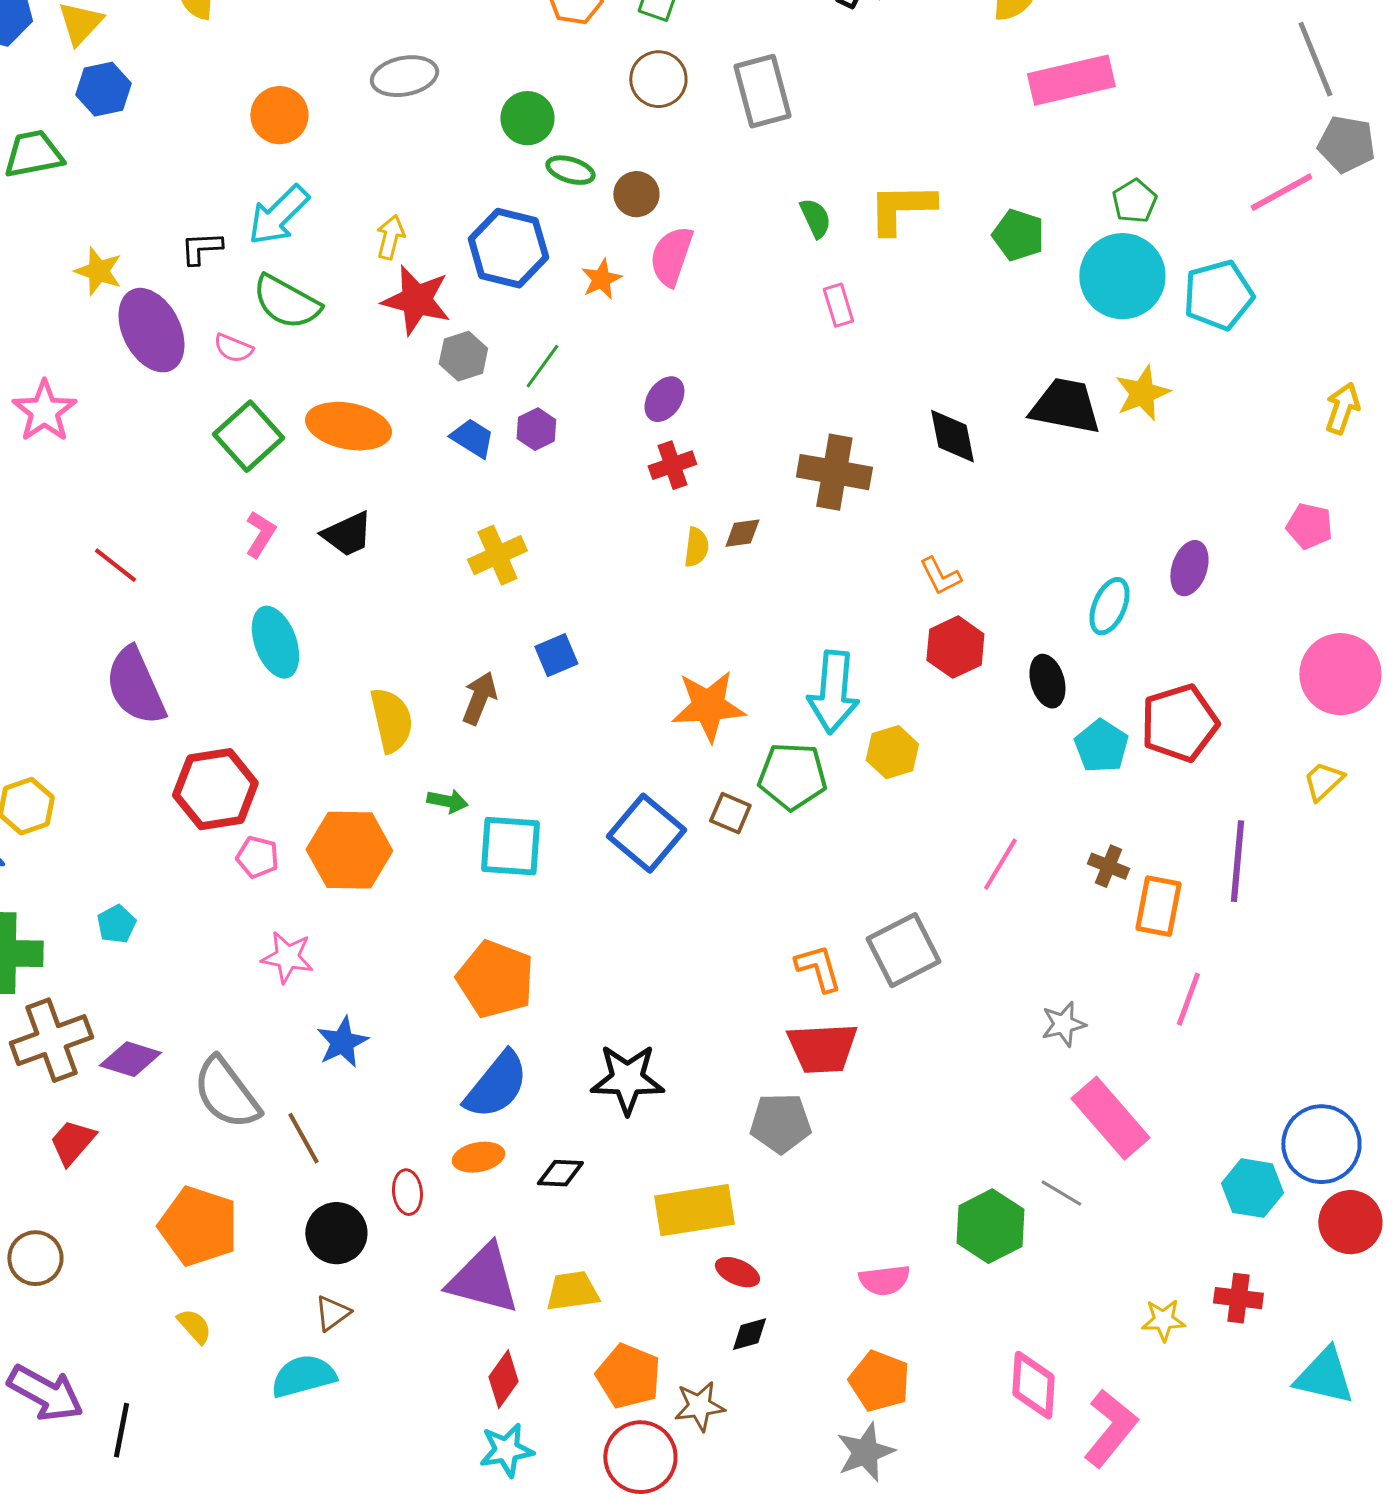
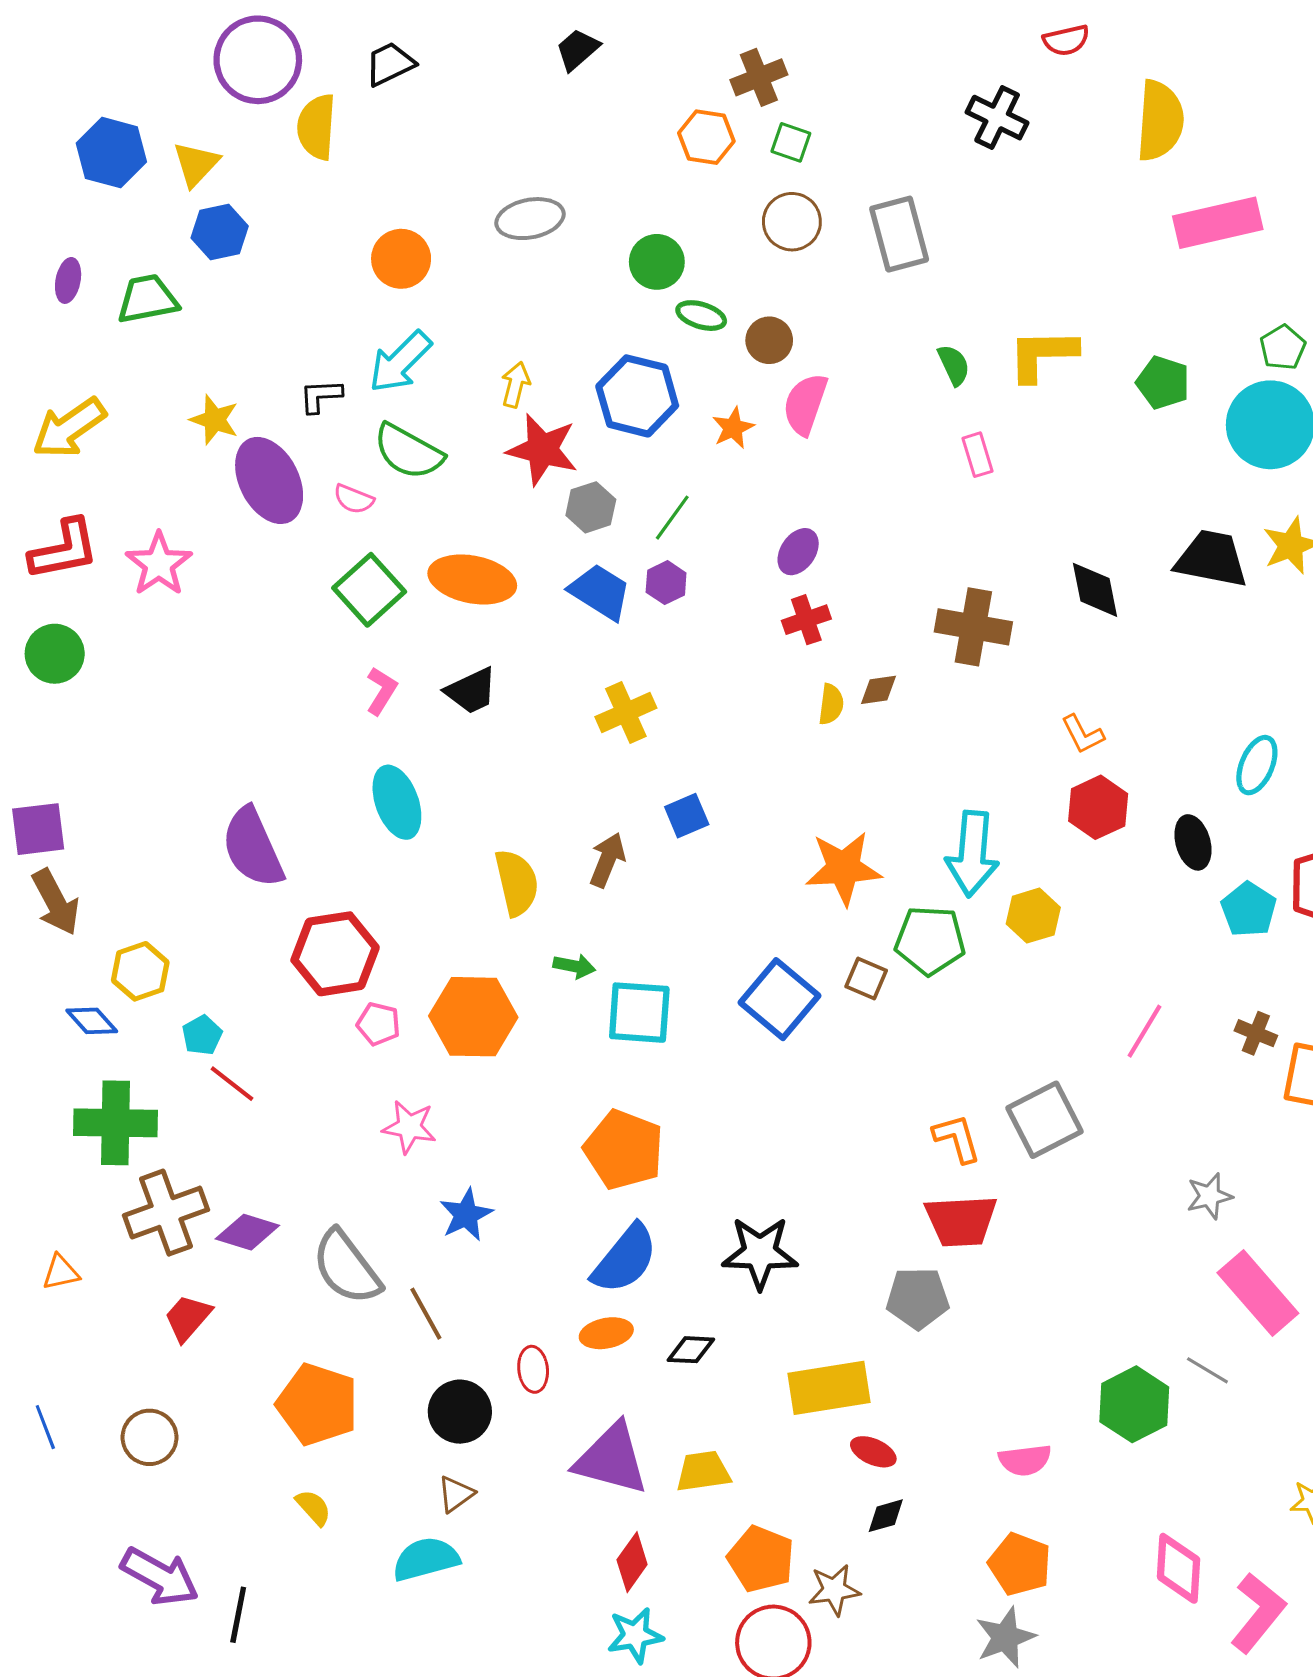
blue trapezoid: (472, 438) -> (600, 592), size x1.4
red line: (115, 565) -> (232, 1084), moved
cyan pentagon: (116, 924) -> (202, 1035), moved

